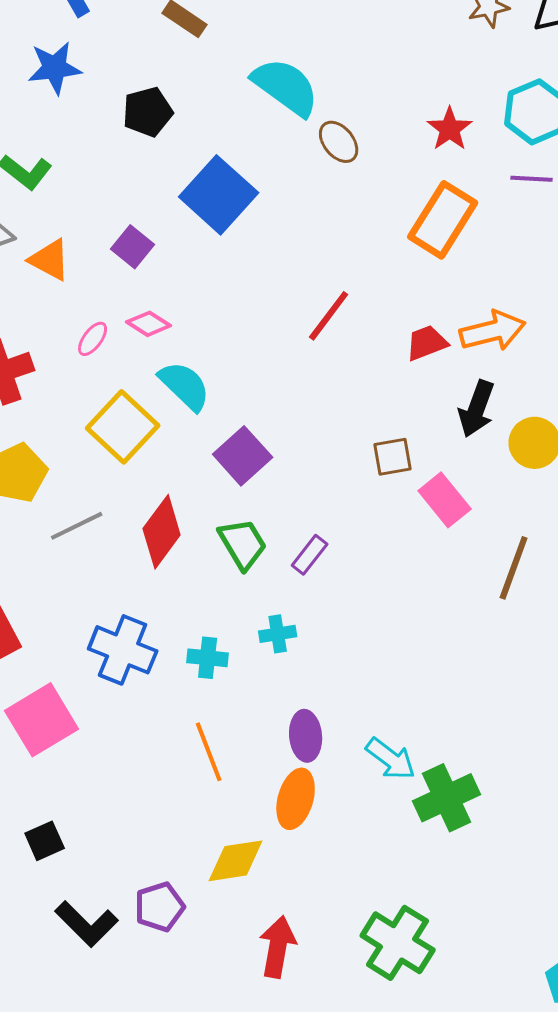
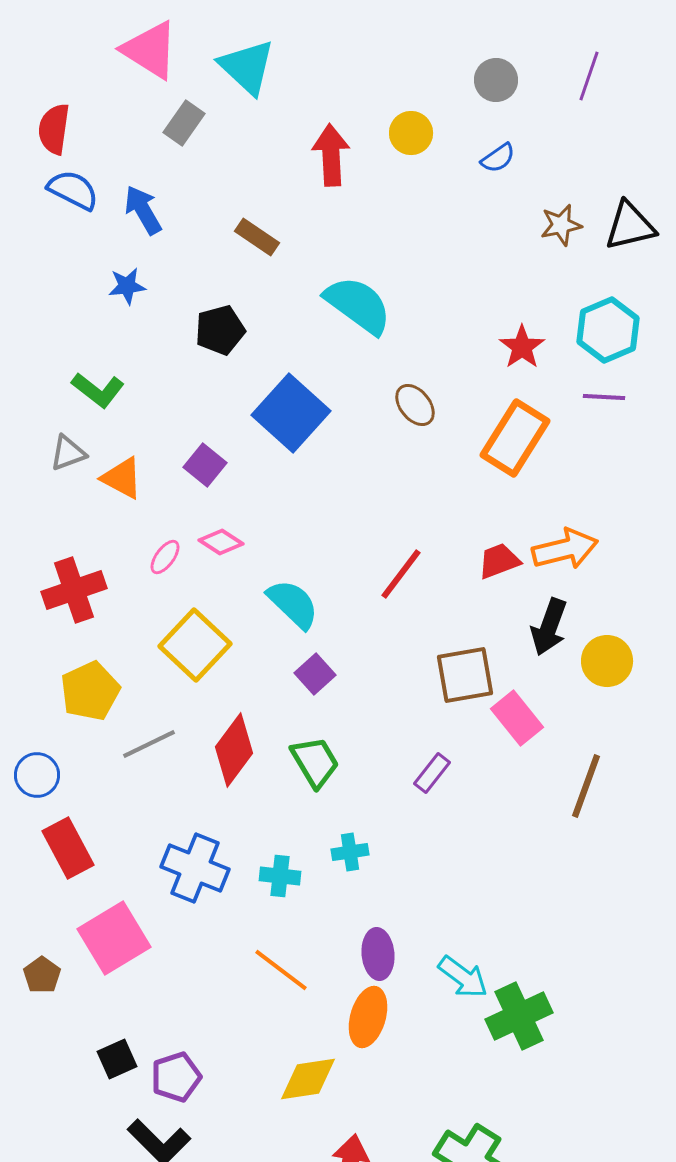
blue star: (55, 68) -> (127, 286), size x0.7
brown ellipse: (339, 142) -> (415, 405), moved
red line: (329, 316) -> (401, 574), moved
cyan semicircle: (185, 386) -> (293, 604), moved
purple square: (243, 456) -> (315, 674), size x0.7
brown square: (393, 457) -> (465, 675), size x1.5
purple rectangle: (310, 555) -> (432, 773), moved
orange line: (209, 752) -> (281, 970), turned -32
purple pentagon: (160, 907) -> (176, 1077), moved

